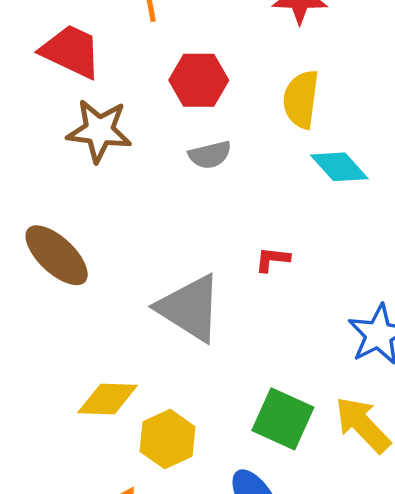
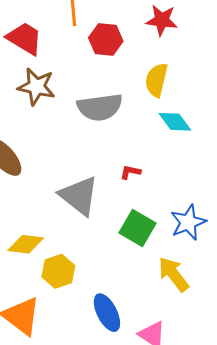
red hexagon: (199, 80) -> (106, 39), moved
gray semicircle: (210, 155) -> (100, 107), size x1.8
green square: (283, 419) -> (137, 228), moved

